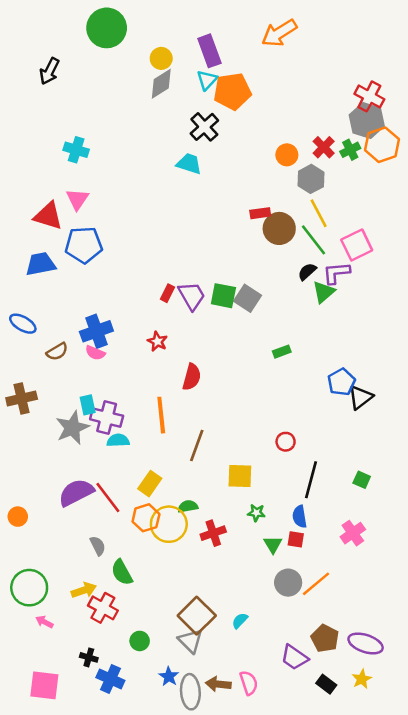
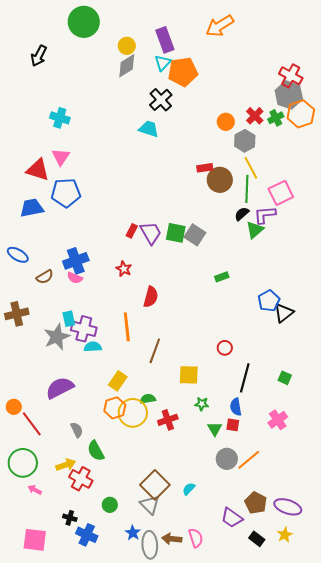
green line: (313, 240) -> (247, 189), turned 40
red line: (108, 498) -> (32, 424), moved

